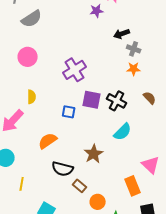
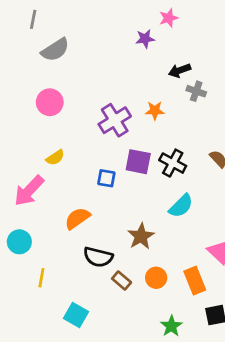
orange star: (134, 69) -> (155, 111), moved
yellow semicircle: (32, 97) -> (55, 158), turned 56
orange circle: (98, 202) -> (156, 278), moved

